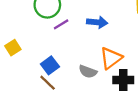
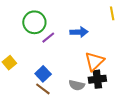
gray semicircle: (88, 72) -> (77, 85), moved
black cross: (123, 80) -> (97, 79), moved

